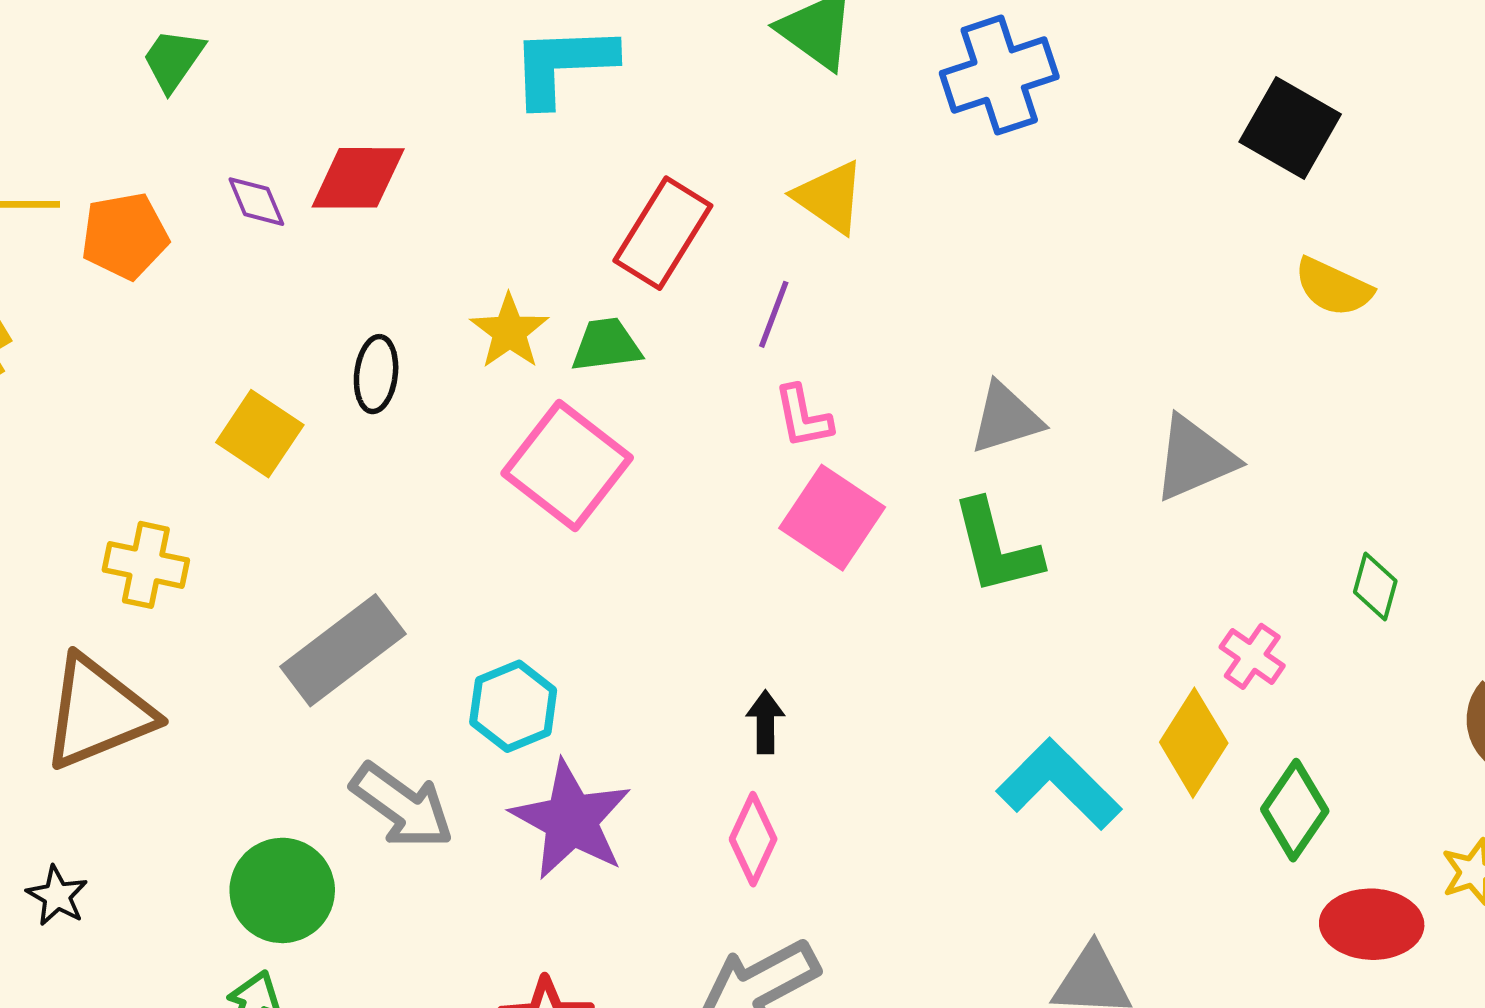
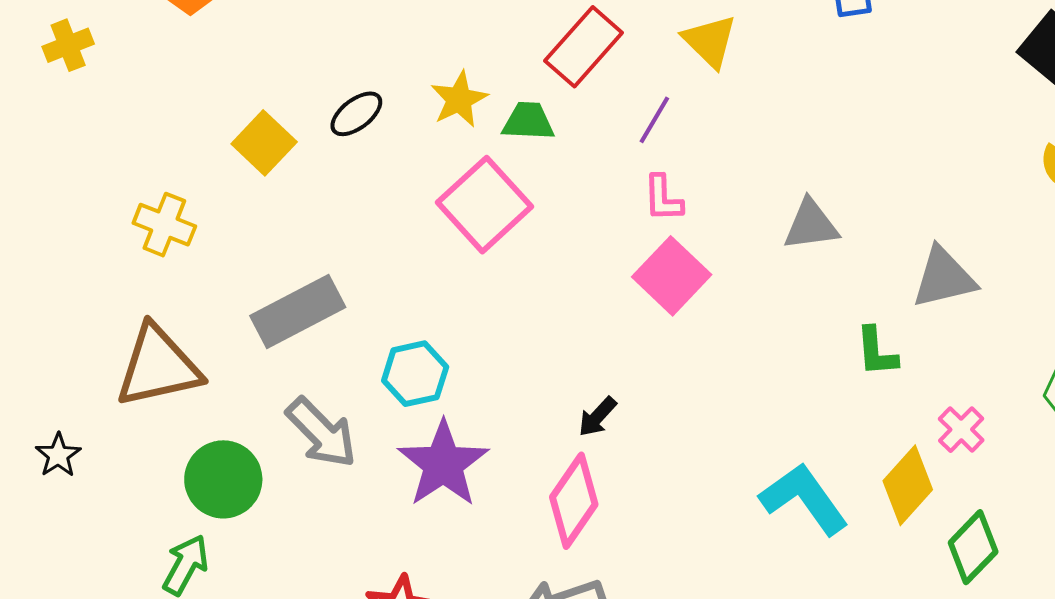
black ellipse: (376, 374) -> (356, 114), turned 36
green L-shape: (996, 547) -> (876, 352), moved, size x0.7
brown triangle: (98, 712) -> (158, 366), moved
black arrow: (765, 722) -> (597, 417), turned -147
pink diamond: (753, 839) -> (574, 501), size x1.4

